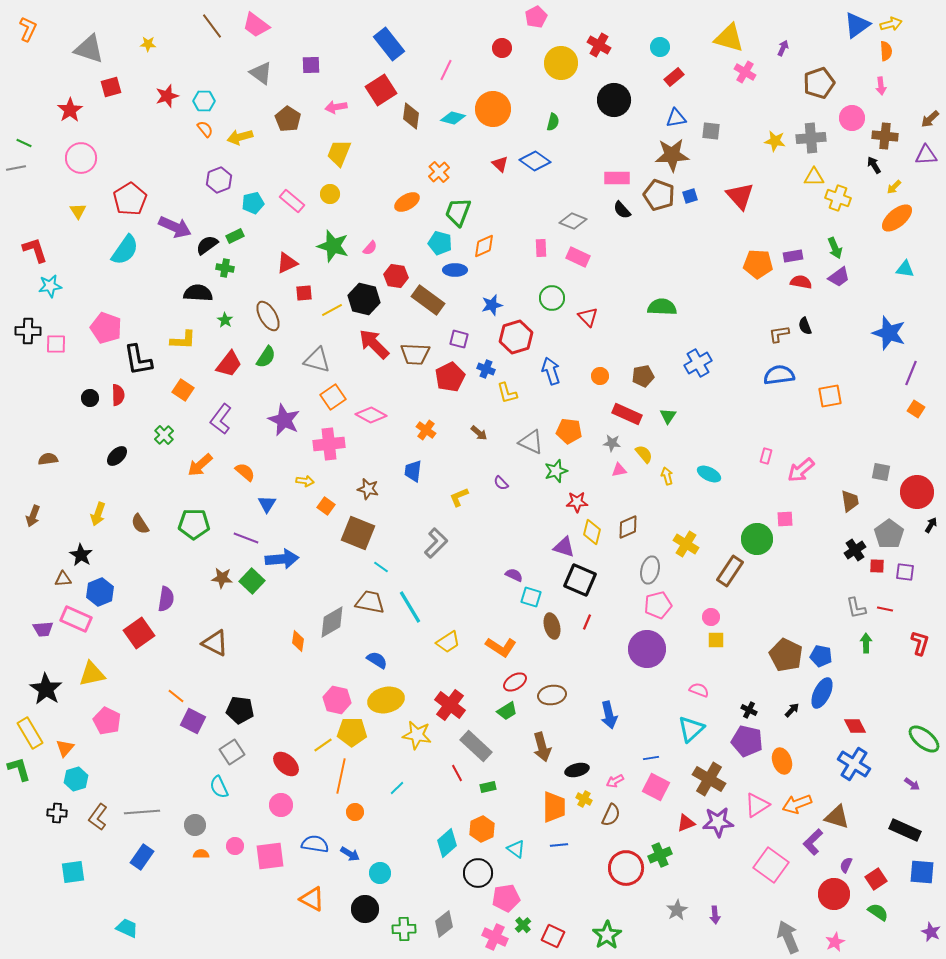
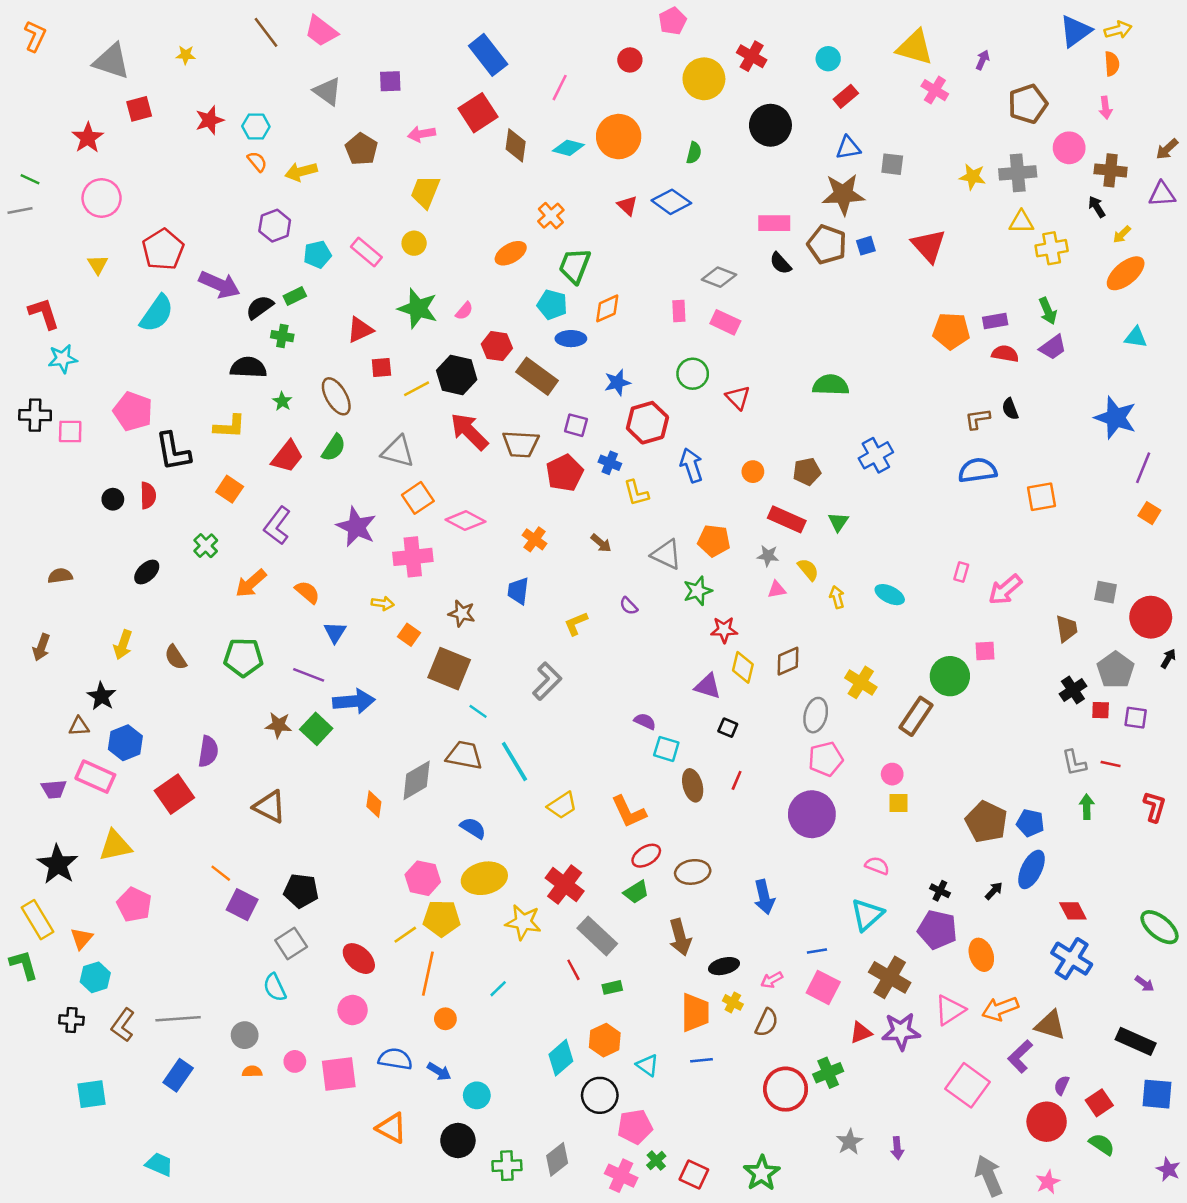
yellow cross: (838, 198) -> (1052, 248), turned -30
black square: (580, 580) -> (728, 728), size x0.5
orange L-shape: (501, 647) -> (629, 812), turned 32

